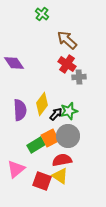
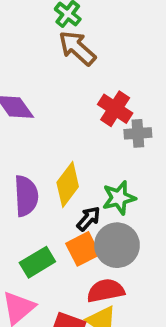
brown arrow: (67, 40) -> (77, 48), moved
black arrow: (56, 114) -> (89, 219), moved
green rectangle: (36, 145) -> (37, 262), moved

